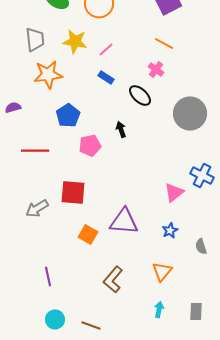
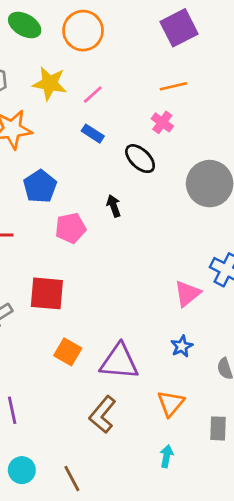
orange line: (164, 44) -> (173, 86), turned -42
purple triangle: (124, 222) -> (119, 362), moved
gray rectangle: (196, 312) -> (218, 428), moved
brown line: (91, 326) -> (72, 478), turned 42

